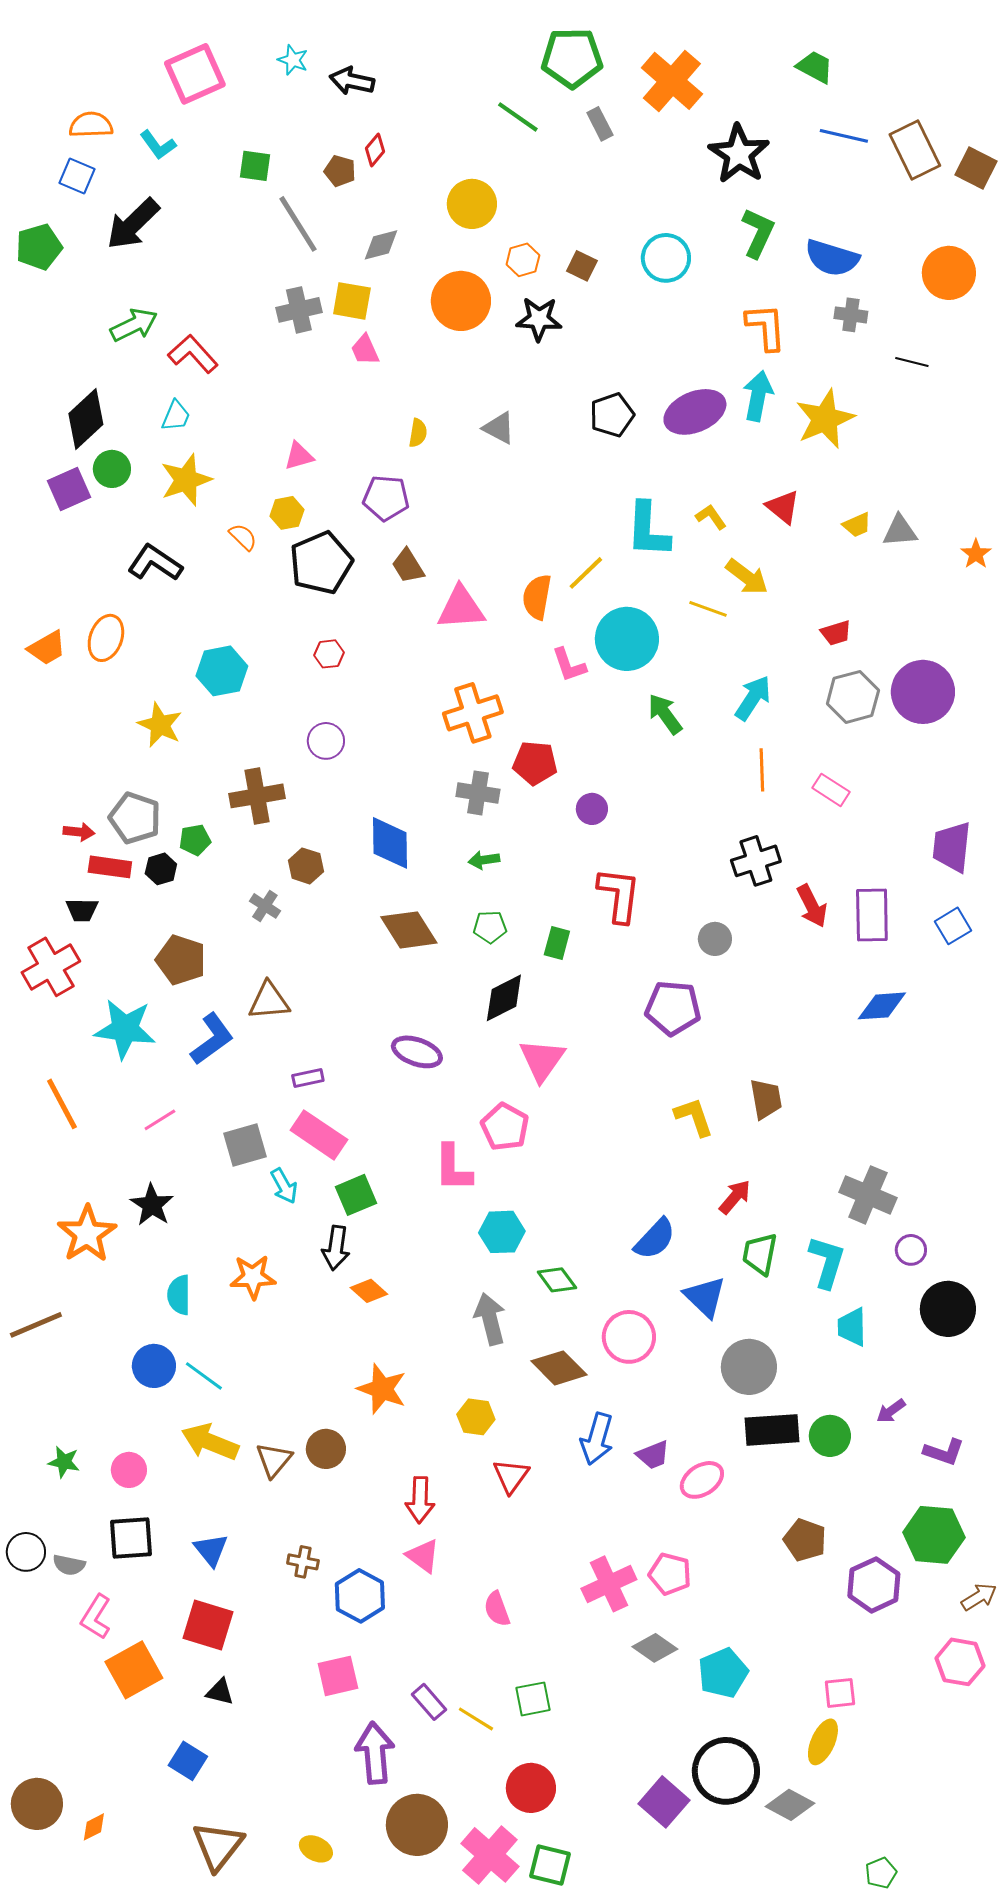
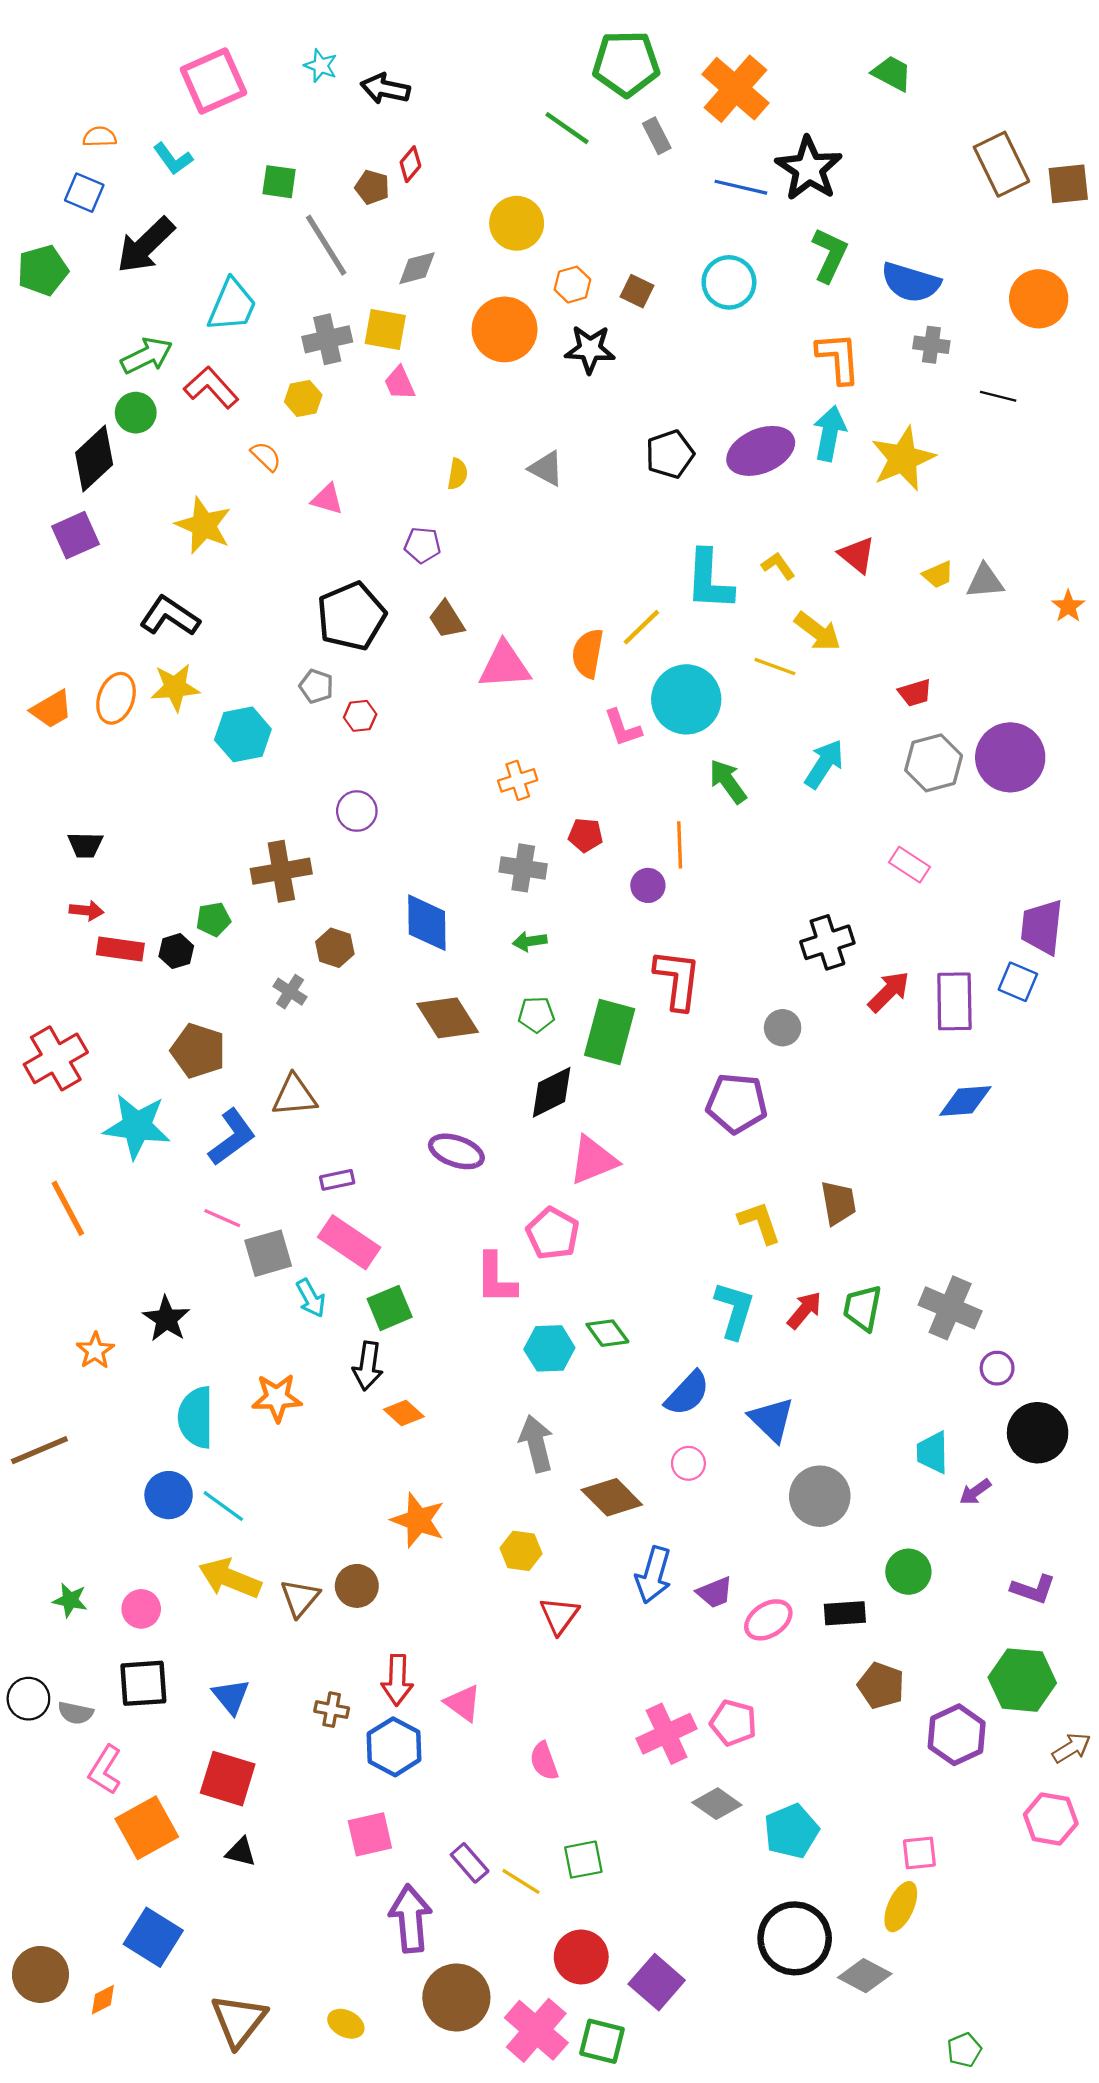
orange semicircle: (91, 125) -> (100, 137), size x0.7
blue line: (844, 136) -> (741, 187), moved
brown square: (976, 168) -> (1068, 184), turned -33
cyan trapezoid: (176, 416) -> (232, 305), moved, size x1.6
pink triangle: (299, 456) -> (327, 499), turned 32
green circle: (112, 469) -> (136, 413), moved
yellow star: (186, 480) -> (204, 525), turned -30
purple pentagon: (386, 498) -> (422, 545), size x0.7
yellow hexagon: (287, 513) -> (303, 398), moved
orange semicircle: (243, 537) -> (266, 456), moved
orange cross: (473, 713) -> (518, 780), size x0.6
yellow star: (160, 725) -> (175, 687), moved, turned -30
red pentagon: (535, 763) -> (586, 835), size x0.7
orange line: (762, 770) -> (680, 845), moved
gray pentagon: (135, 818) -> (316, 686), moved, size x0.6
red arrow: (812, 906) -> (889, 992), turned -108
black trapezoid: (82, 910) -> (85, 845), moved
blue square: (953, 926) -> (1018, 982), moved, turned -36
green rectangle: (557, 943) -> (610, 1032), size x1.8
pink triangle: (542, 1060) -> (593, 1160), turned 33
pink line: (160, 1120) -> (222, 1218), moved, turned 56
orange star: (87, 1234) -> (95, 1351), size x0.6
blue semicircle: (655, 1239) -> (687, 1393), moved
green trapezoid: (760, 1254) -> (862, 1308), moved
cyan L-shape: (827, 1262) -> (734, 1310), moved
green diamond: (557, 1280) -> (607, 1333), moved
cyan semicircle: (179, 1295) -> (196, 1417), size x1.4
pink circle: (629, 1337) -> (688, 1463), size x0.6
purple arrow: (891, 1411) -> (975, 1492), moved
black rectangle: (772, 1430) -> (845, 1613), moved, size x0.7
red arrow: (420, 1500) -> (397, 1680), moved
blue square: (188, 1761) -> (153, 1937), moved, size x1.4
purple square: (664, 1802) -> (657, 1982), moved

